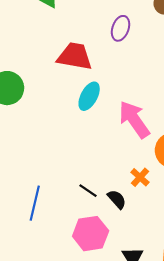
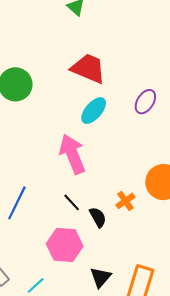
purple ellipse: (120, 28) -> (145, 102), moved
pink arrow: (134, 120) -> (72, 154), moved

